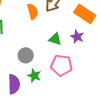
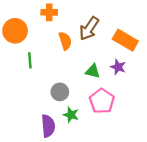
pink pentagon: (61, 65) -> (102, 101), turned 30

